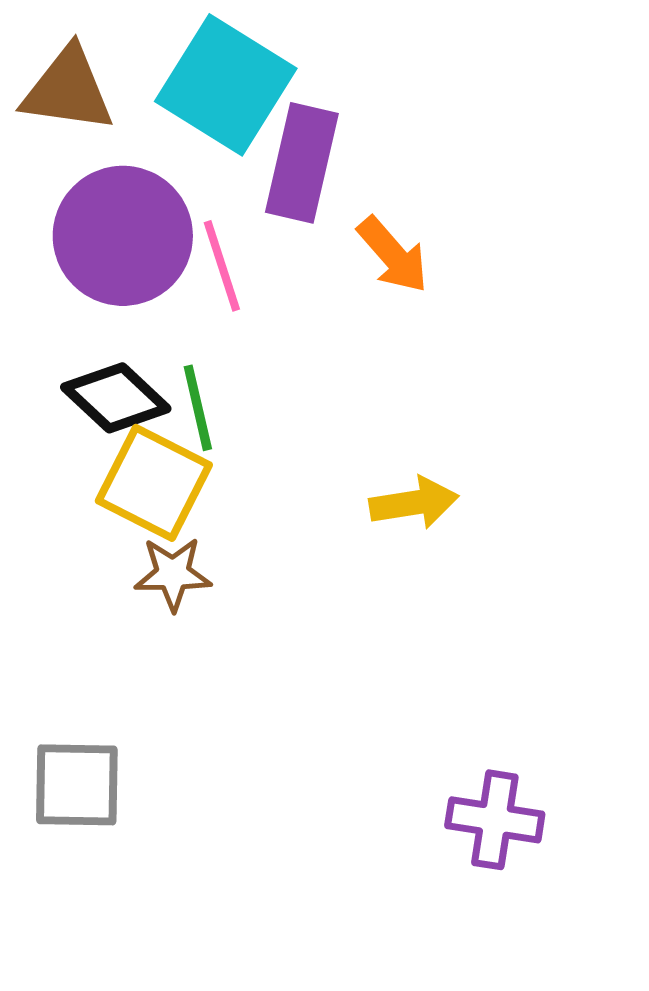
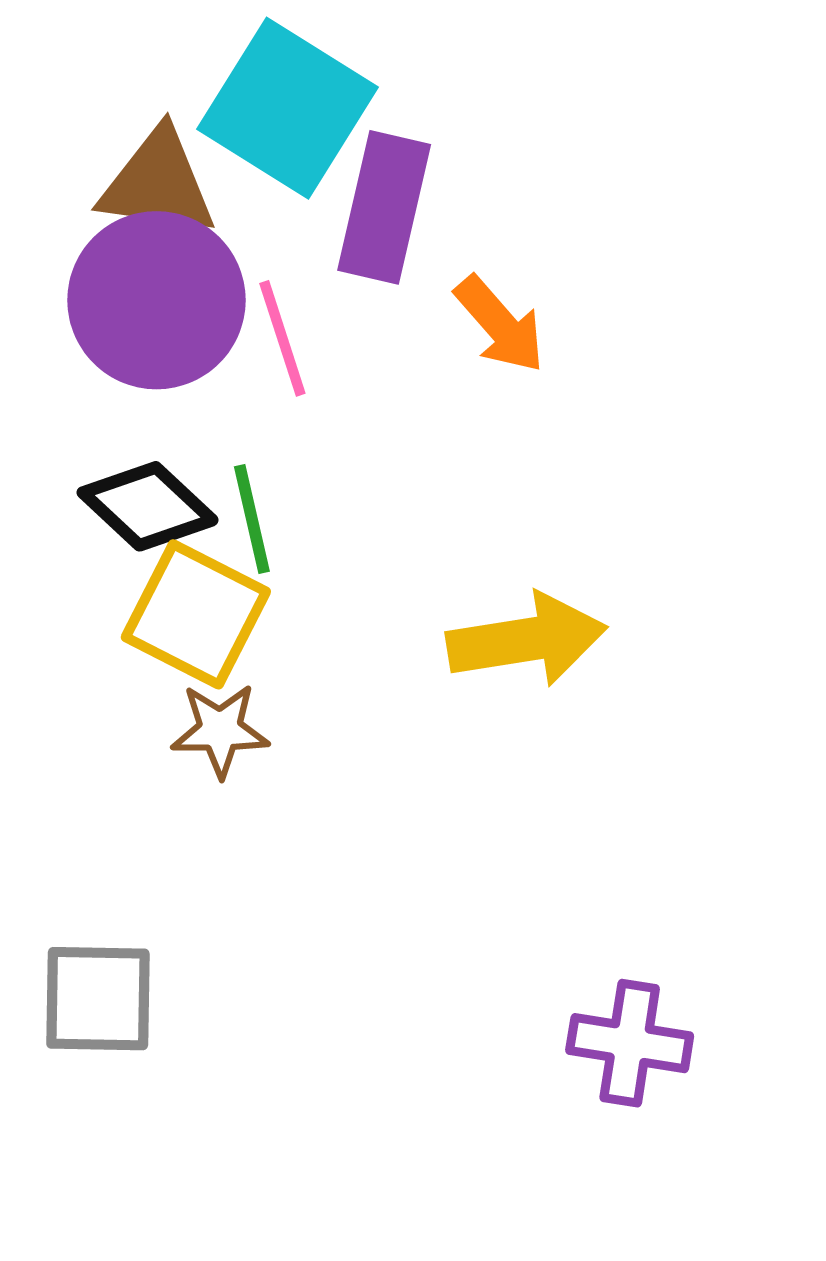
brown triangle: (68, 90) -> (158, 183), moved
yellow arrow: (414, 503) -> (527, 640), size x1.4

